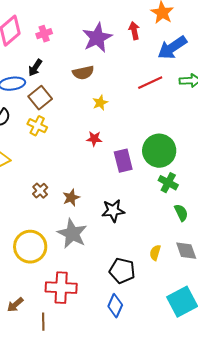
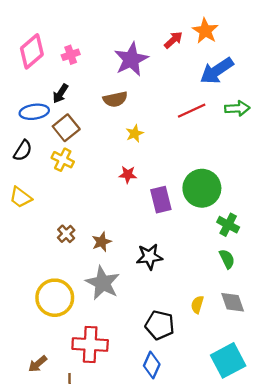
red arrow: (134, 31) -> (173, 40), moved, turned 60
green cross: (168, 183) -> (228, 225), moved

